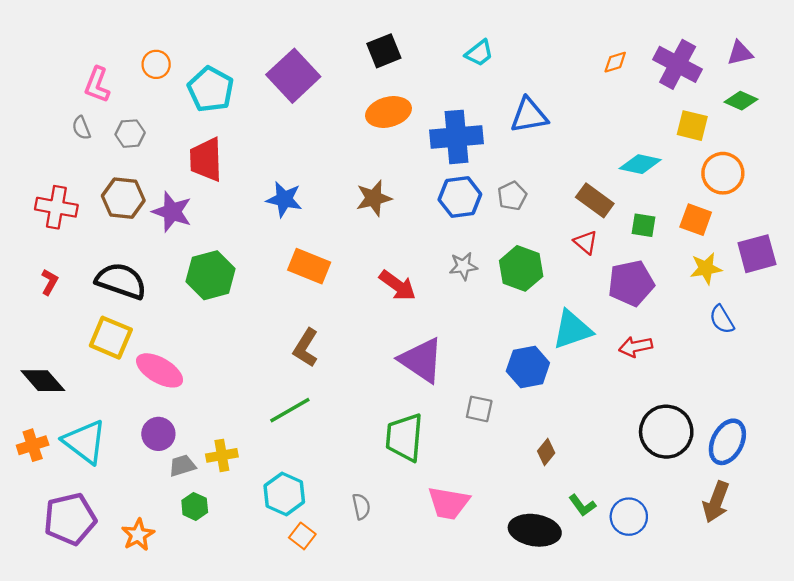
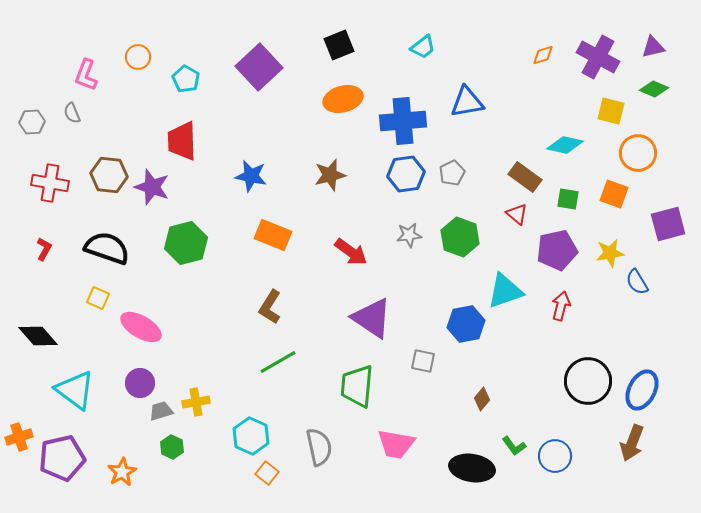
cyan pentagon: (211, 89) -> (186, 79), size x0.7
gray hexagon: (130, 134) -> (32, 122), moved
yellow star: (706, 268) -> (610, 253), moved
yellow square: (111, 338) -> (98, 298), size x0.6
red arrow: (636, 347) -> (561, 306), turned 116
green line: (290, 410) -> (278, 362), moved
orange cross: (33, 445) -> (19, 437), moved
gray semicircle: (361, 506) -> (319, 447), size x1.6

